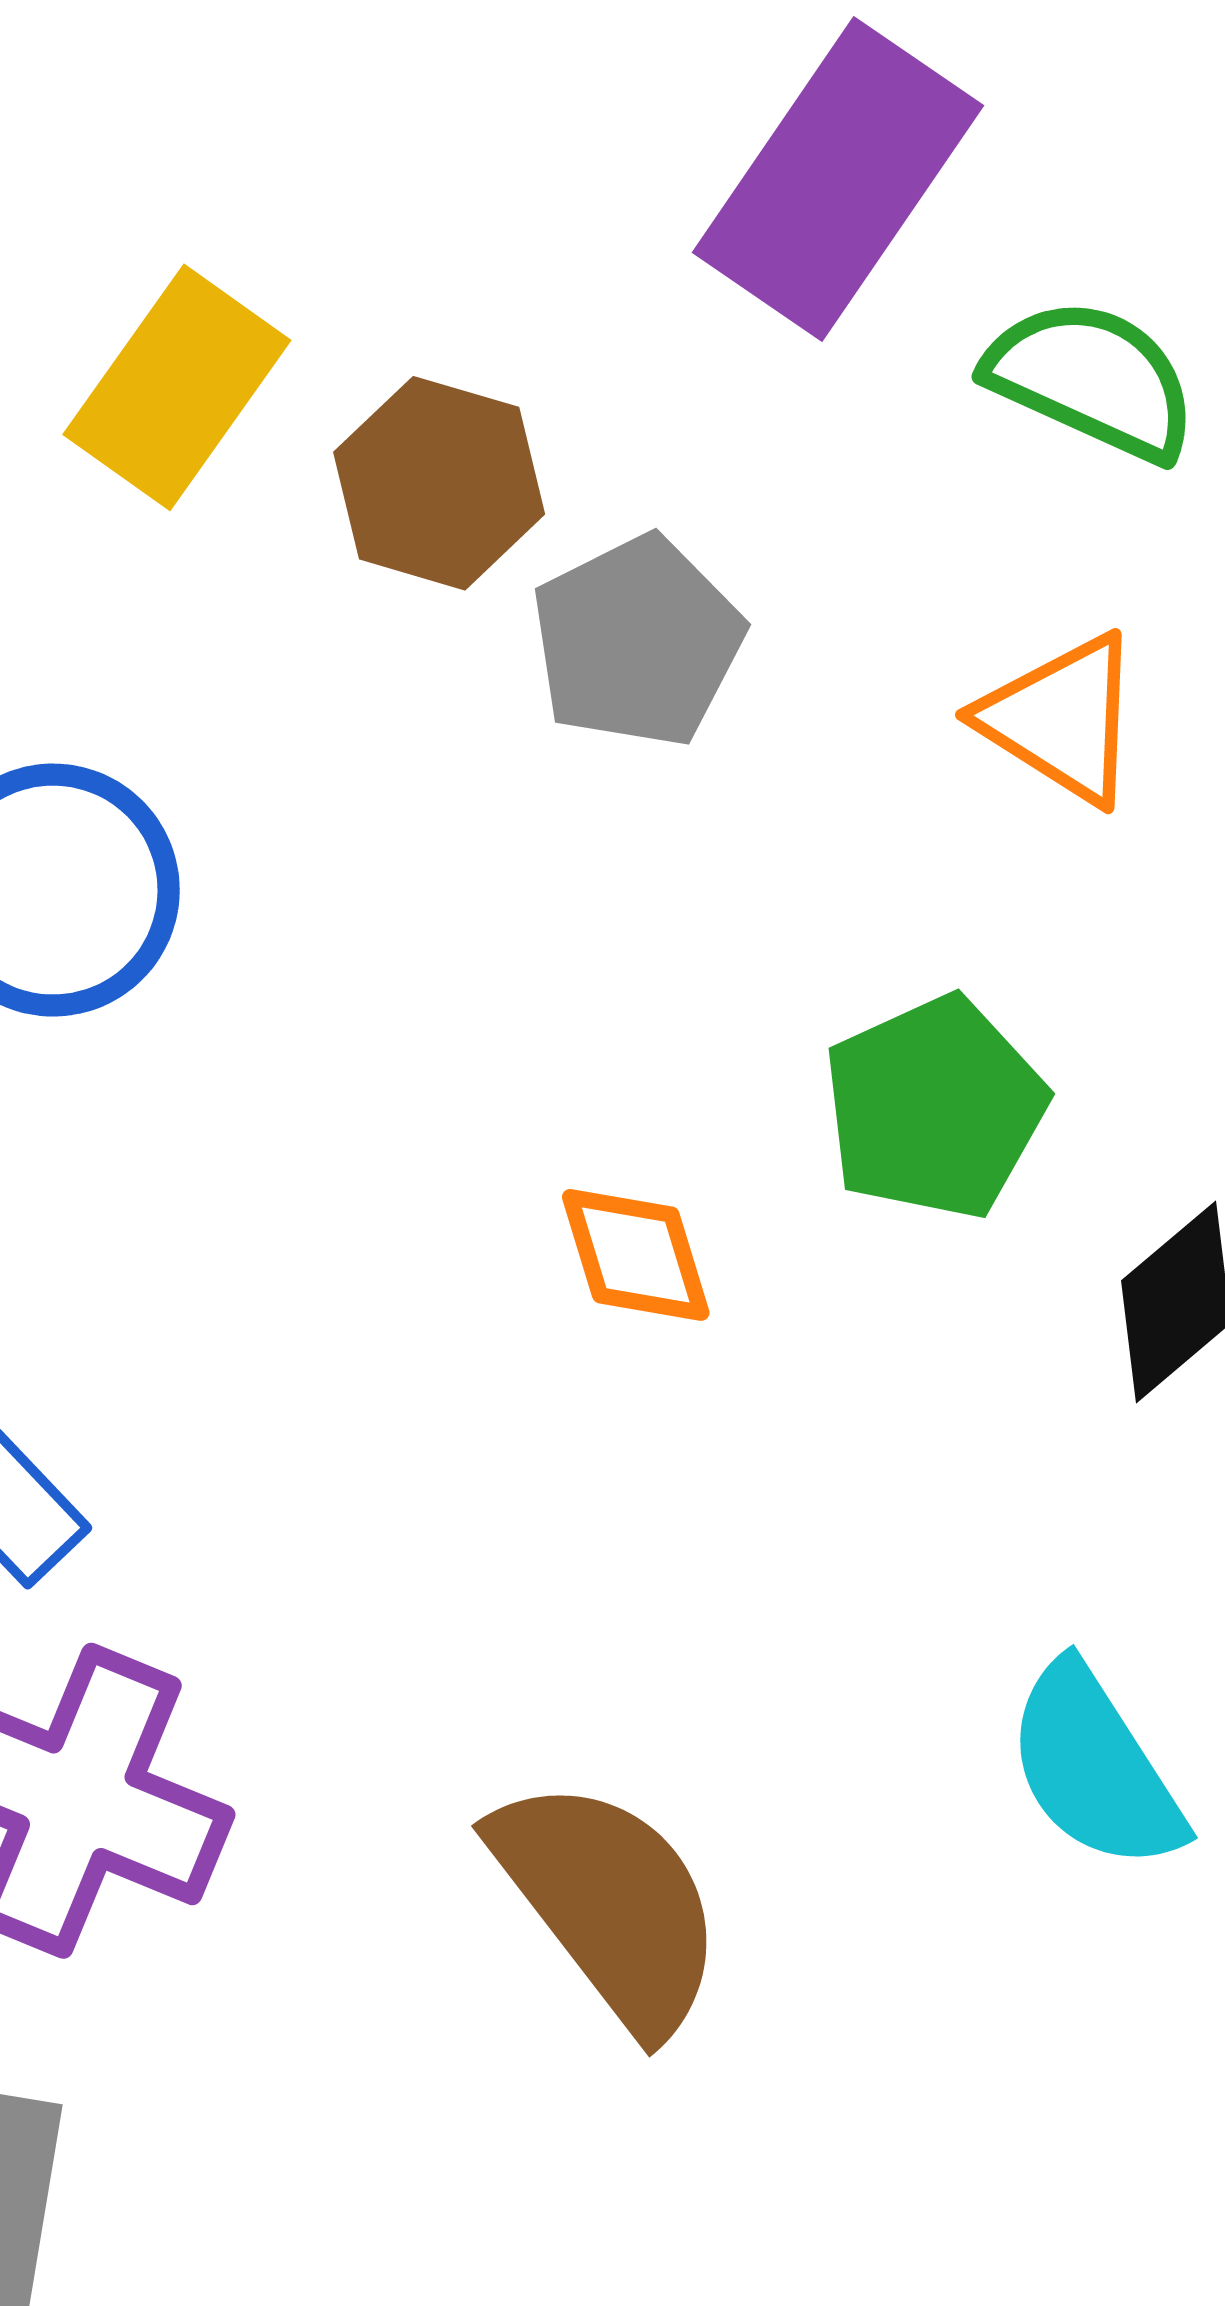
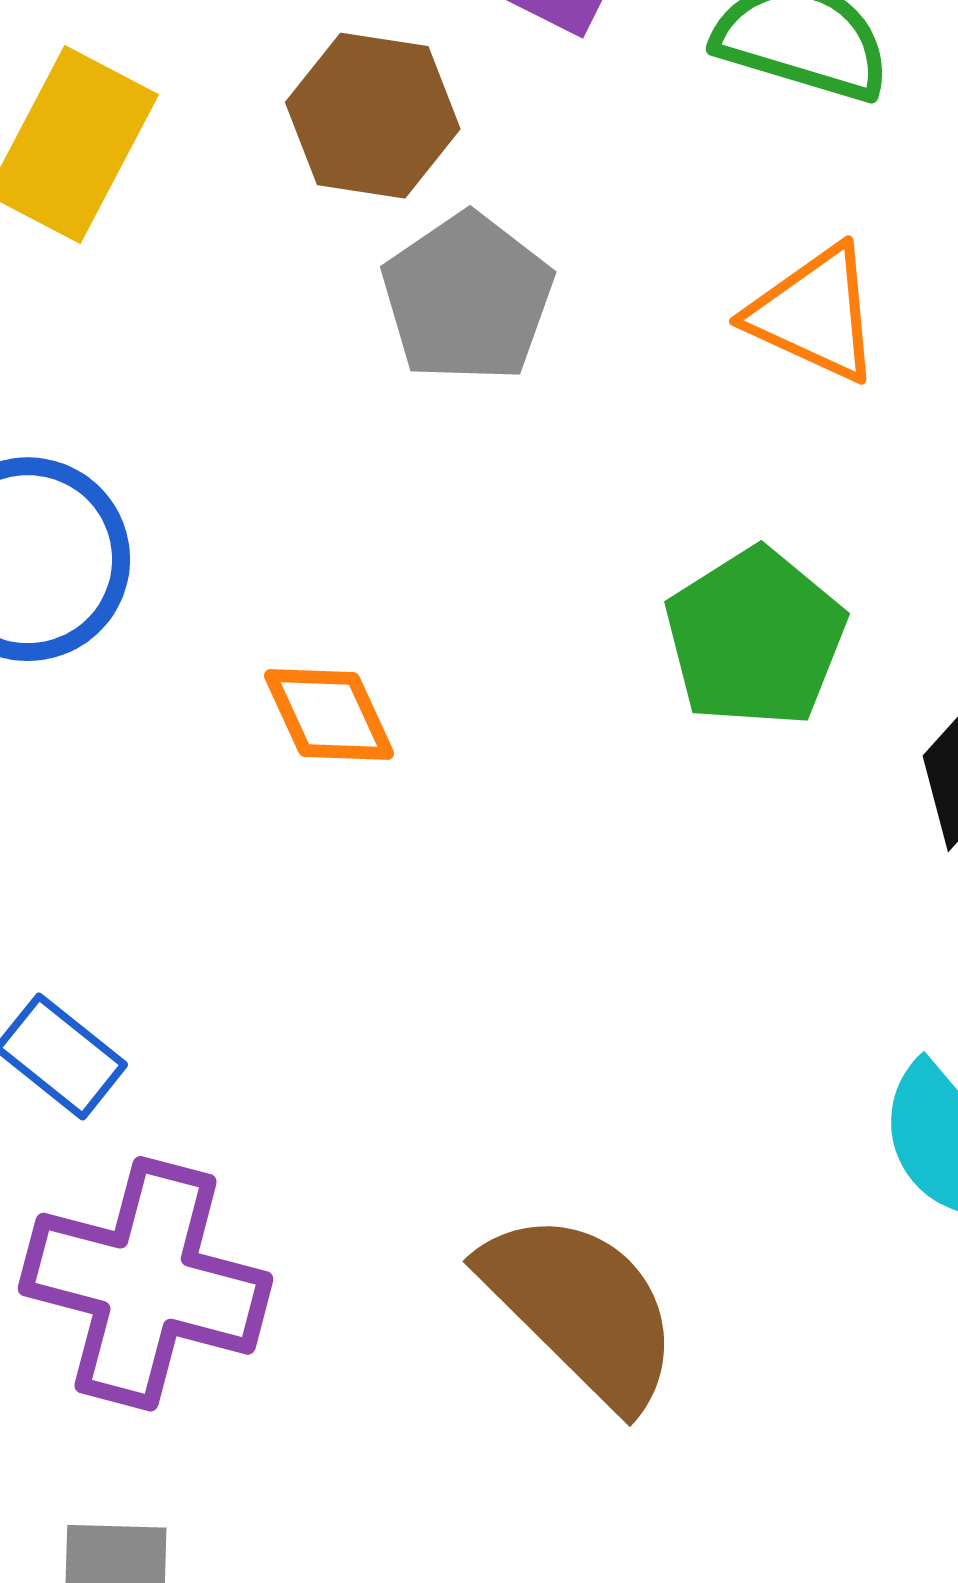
brown hexagon: (439, 483) -> (373, 116), moved
orange diamond: (636, 1255) -> (329, 715), moved

